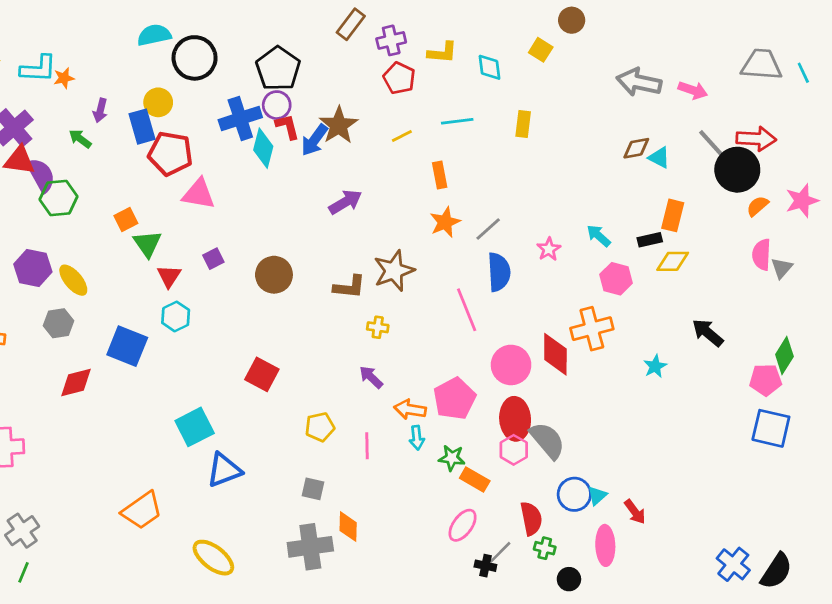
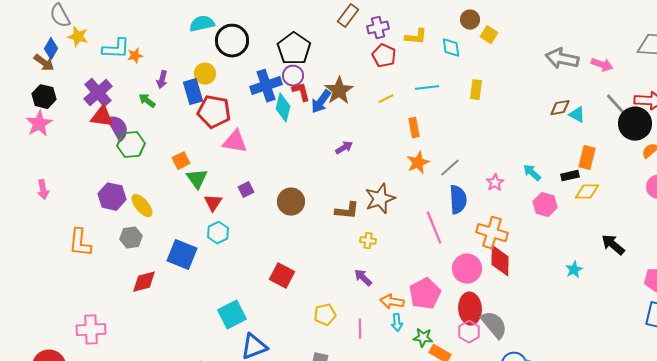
brown circle: (572, 20) -> (470, 20), moved
purple arrow: (345, 202) -> (344, 148), size x0.7
orange cross: (592, 329) -> (492, 233), moved, turned 32

